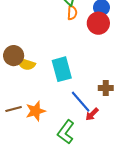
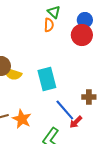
orange semicircle: (72, 13) -> (49, 25), moved
orange star: (36, 111) -> (22, 119), turned -30

